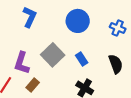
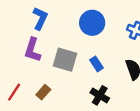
gray square: (53, 55) -> (65, 60), turned -30
purple L-shape: (22, 63) -> (33, 50), moved

